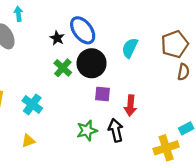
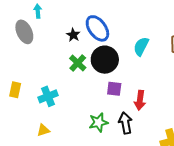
cyan cross: (32, 104) -> (48, 96), turned 30

